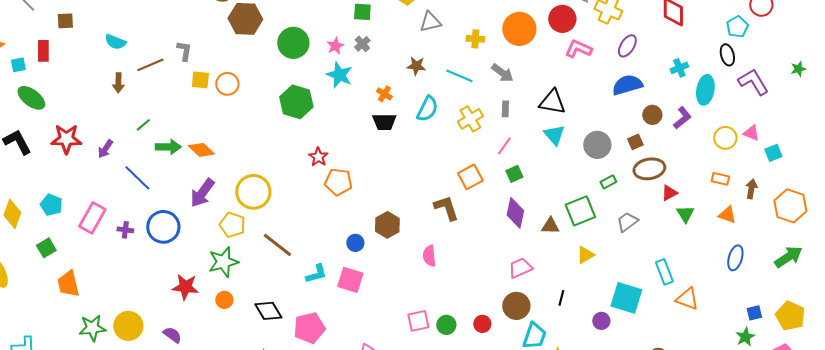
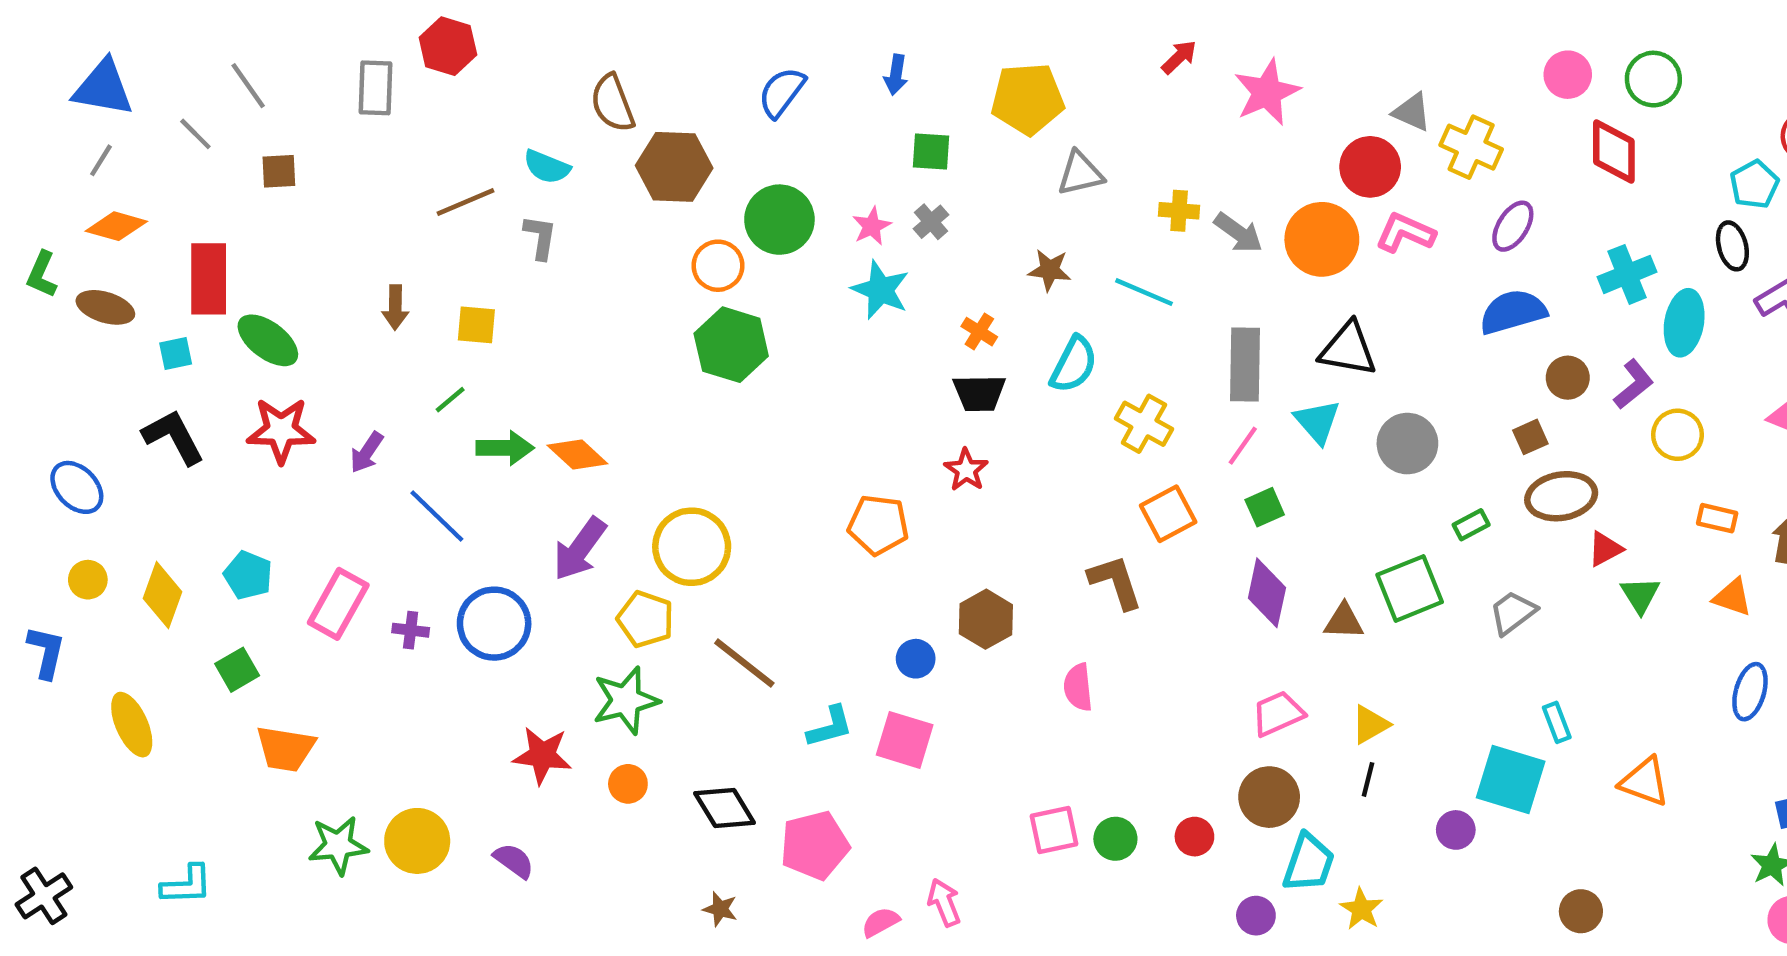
orange circle: (519, 29) -> (1322, 239), moved
cyan semicircle: (115, 42) -> (547, 167), moved
red rectangle: (43, 51) -> (209, 279), moved, size x1.5
cyan square: (18, 65) -> (176, 354), moved
brown line: (150, 65) -> (465, 202), moved
cyan cross: (679, 68) -> (1627, 274), size x1.4
gray arrow: (502, 73) -> (1238, 233), moved
yellow square: (200, 80) -> (476, 325), moved
orange circle: (227, 84) -> (718, 266), moved
green ellipse: (31, 98) -> (268, 340), moved
green hexagon: (296, 102) -> (731, 345), moved
gray rectangle: (505, 109) -> (1245, 364), size x2.0
yellow cross: (470, 119) -> (1144, 424), moved, turned -30
cyan triangle: (554, 135) -> (1317, 422), moved
yellow circle: (725, 138) -> (1678, 435), moved
gray circle: (597, 145) -> (1407, 444), moved
red star: (318, 157) -> (966, 470), moved
yellow triangle: (585, 255) -> (1370, 725), moved
cyan rectangle: (664, 272) -> (1557, 722), moved, size x0.7
orange trapezoid: (68, 284) -> (285, 749), turned -68

